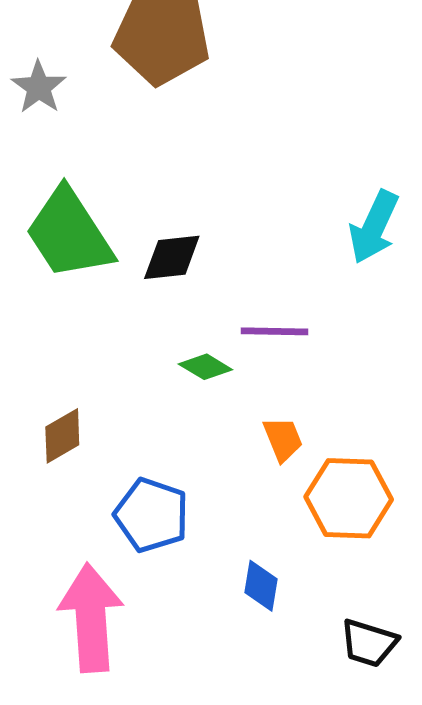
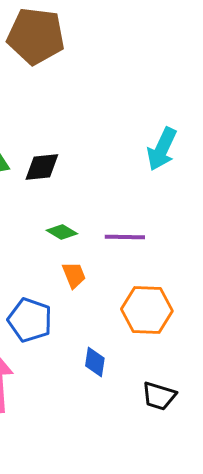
purple line: (275, 331) -> (125, 237), moved
orange trapezoid: (283, 439) -> (74, 275), moved

